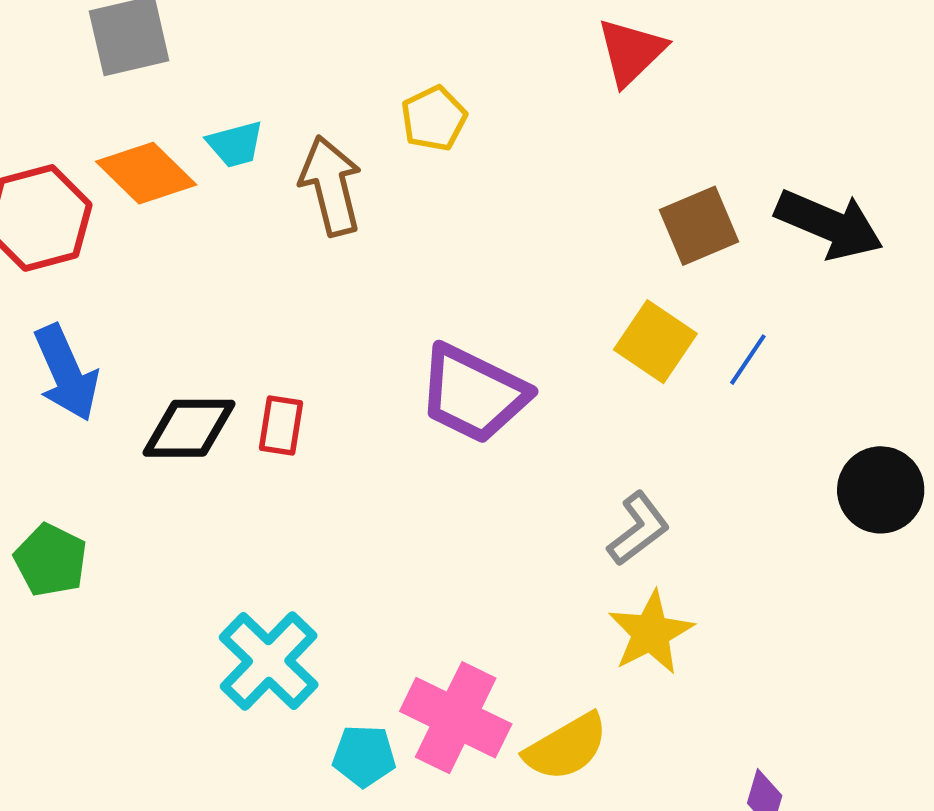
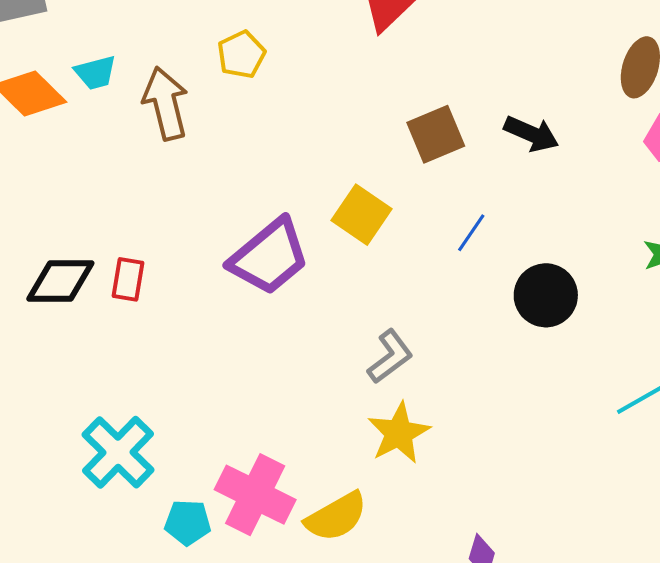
black arrow: (829, 224) -> (531, 134), size x0.7
yellow square: (655, 342) -> (362, 215), moved
purple trapezoid: (473, 394) -> (269, 257), turned -66
black circle: (881, 490) -> (546, 295), moved

